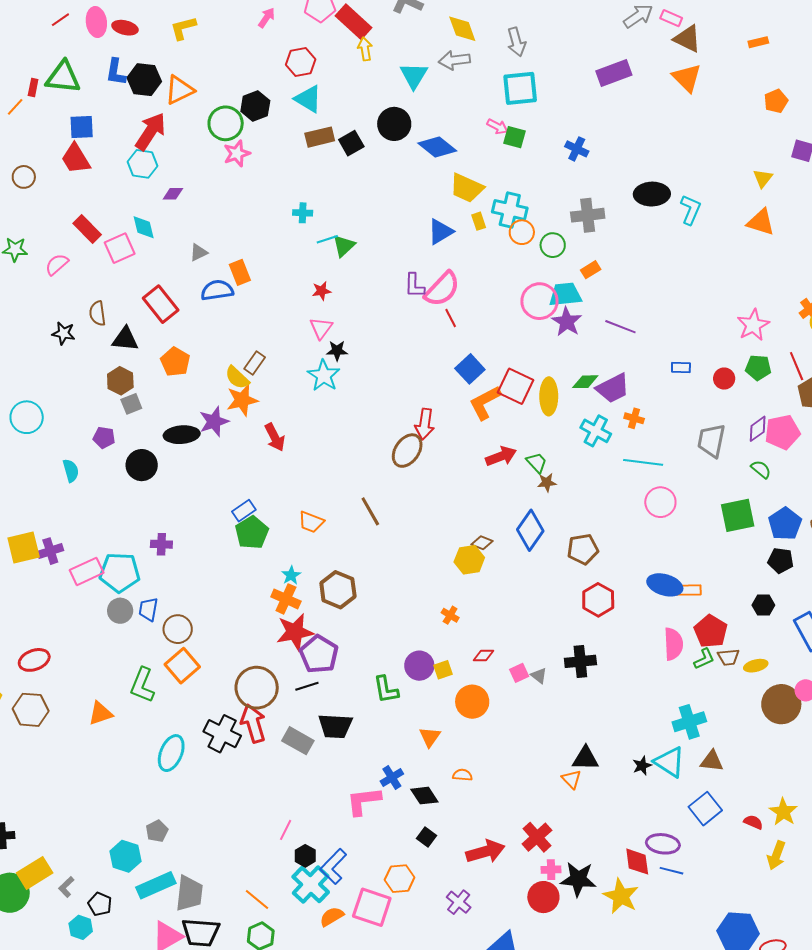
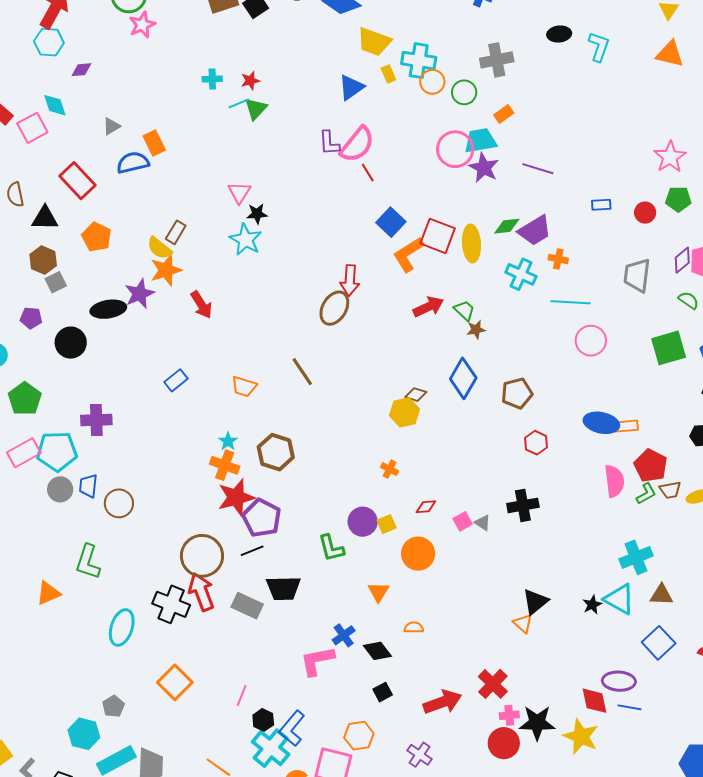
black ellipse: (652, 194) -> (559, 34), size x0.7
red star: (322, 291) -> (250, 81), moved
green pentagon: (252, 533) -> (25, 399), moved
purple cross: (161, 544) -> (96, 420), size x1.4
red hexagon: (598, 600) -> (536, 443), size x0.7
orange square: (182, 666) -> (175, 682), moved
black triangle: (585, 758) -> (535, 602), turned -36
black square: (427, 837) -> (383, 692), turned 30

